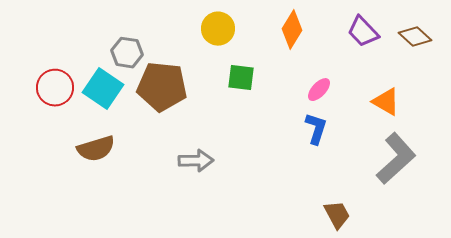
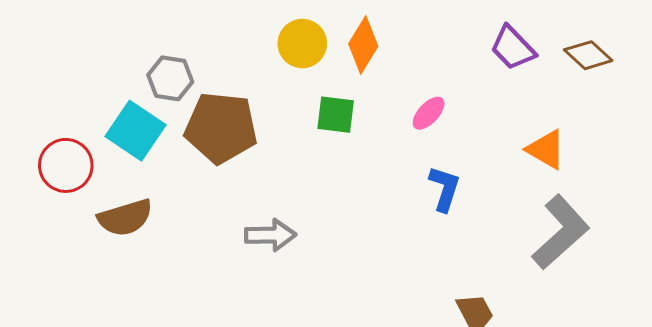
orange diamond: (292, 30) -> (363, 45), moved
red circle: (55, 88) -> (66, 165), moved
pink ellipse: (319, 90) -> (429, 113), moved

